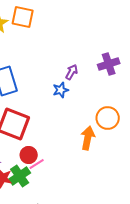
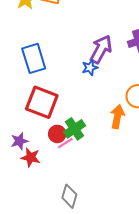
purple arrow: (72, 72) -> (101, 49), size x1.8
green cross: (20, 176) -> (75, 129), moved

